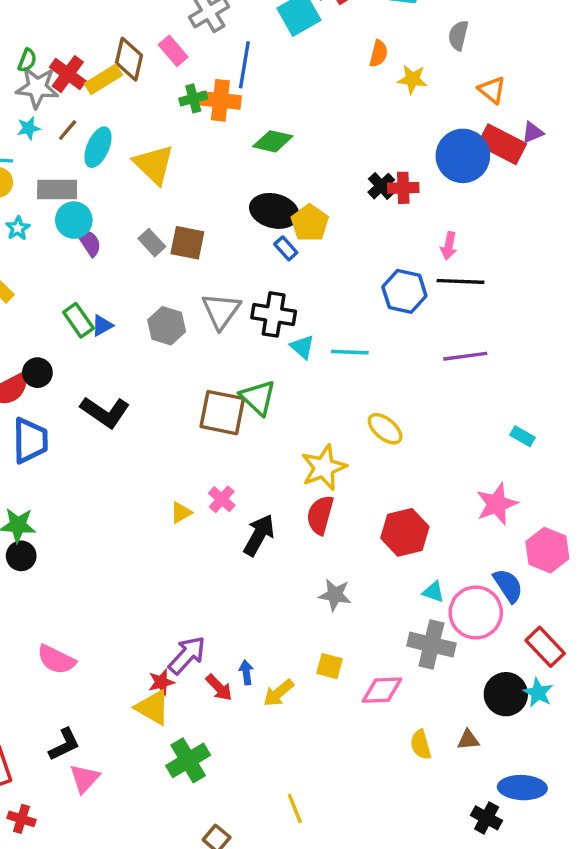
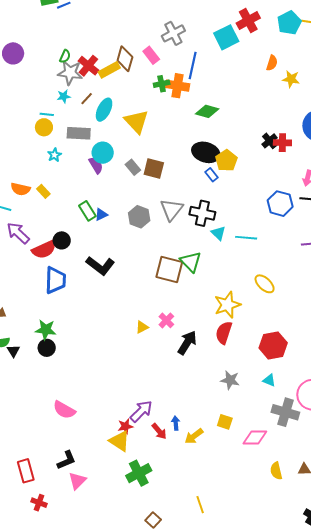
cyan circle: (74, 220) -> (103, 153), moved
cyan triangle: (433, 592) -> (269, 380), moved

